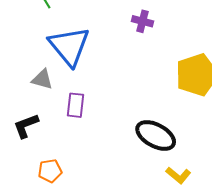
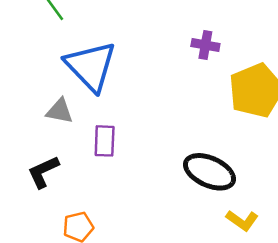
purple cross: (143, 21) -> (205, 45), moved

